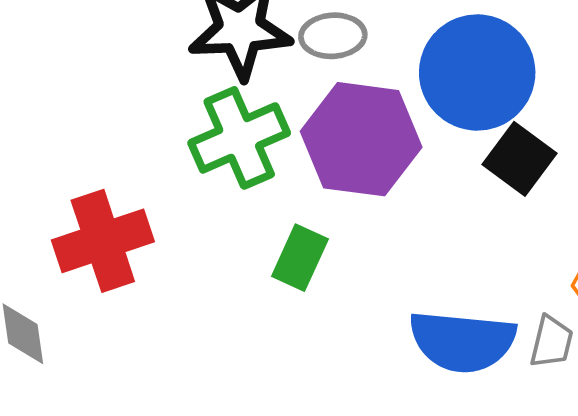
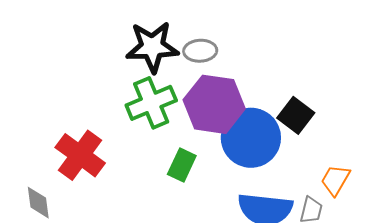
blue circle: (477, 72) -> (251, 138), moved
red cross: (103, 241) -> (80, 155), turned -36

